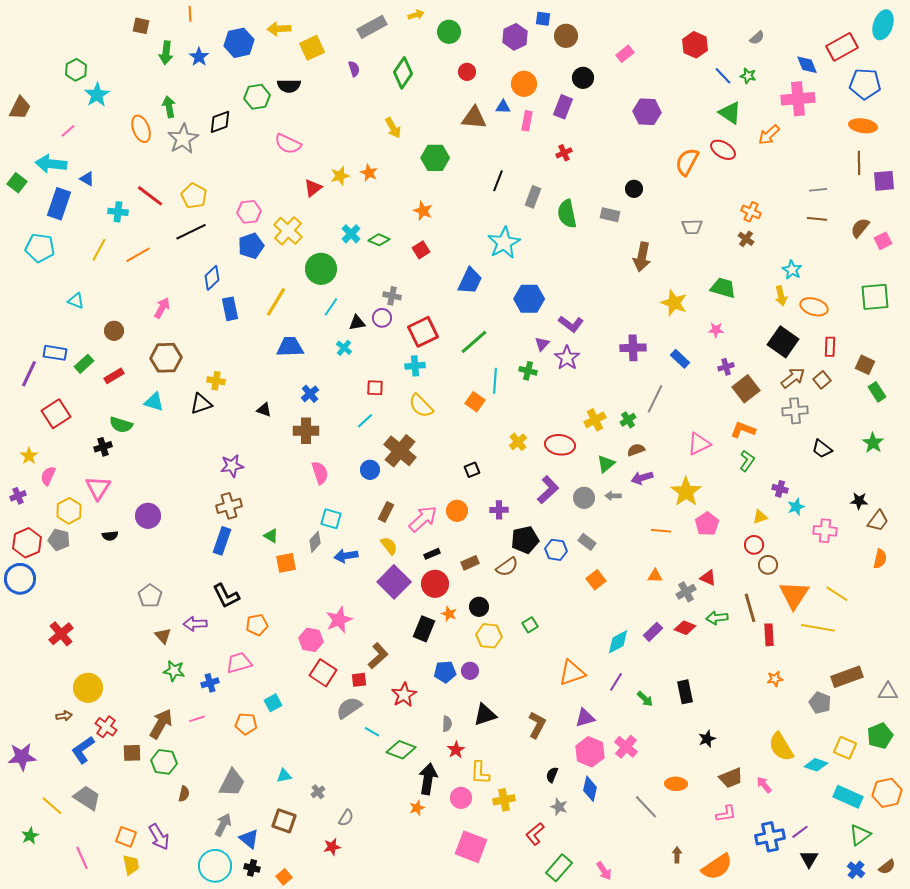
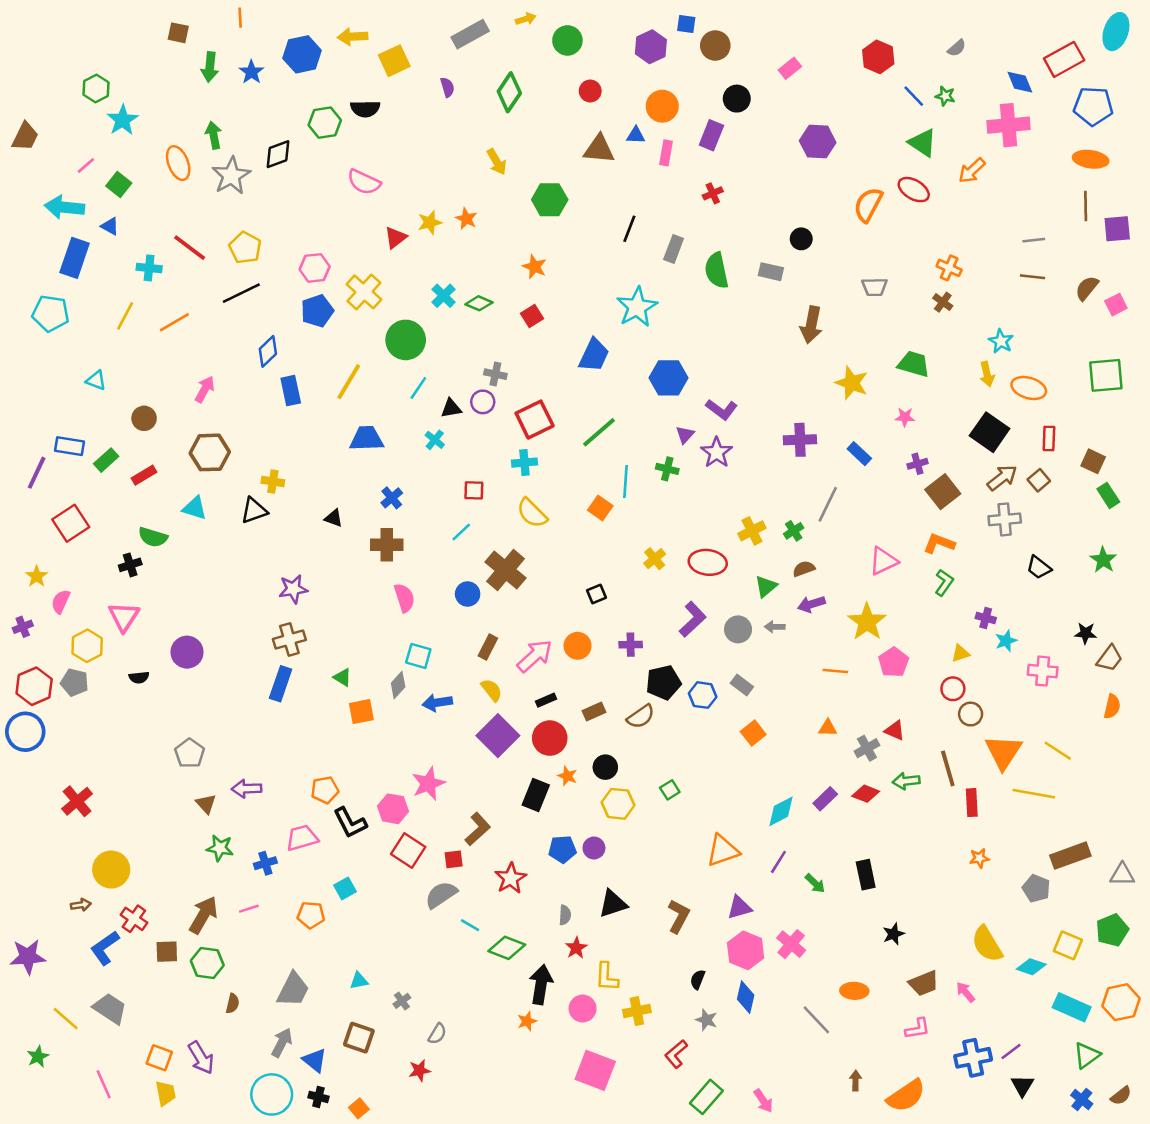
green square: (17, 183) -> (119, 185), moved
black L-shape: (226, 596) -> (350, 823), moved

